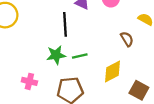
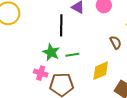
green star: (56, 55) -> (51, 52), turned 30
pink cross: (29, 81) -> (41, 73), moved

